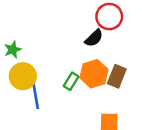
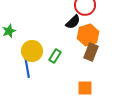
orange hexagon: (94, 74) -> (88, 35), moved
yellow circle: (23, 76) -> (32, 51), moved

